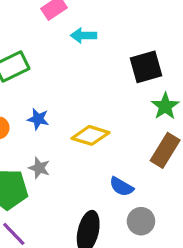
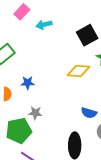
yellow diamond: (90, 135) -> (78, 71), moved

